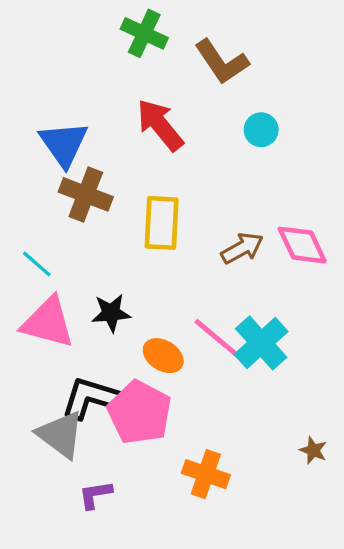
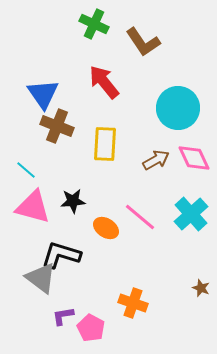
cyan circle: (261, 130) -> (178, 108), moved, size x2.0
cyan cross: (261, 343) -> (191, 214), moved
pink pentagon: (140, 412) -> (91, 328), moved, size x0.7

